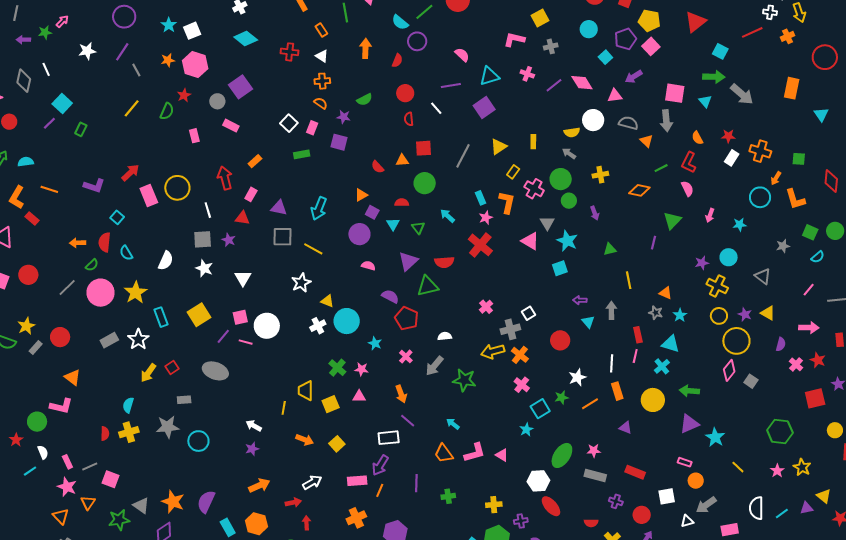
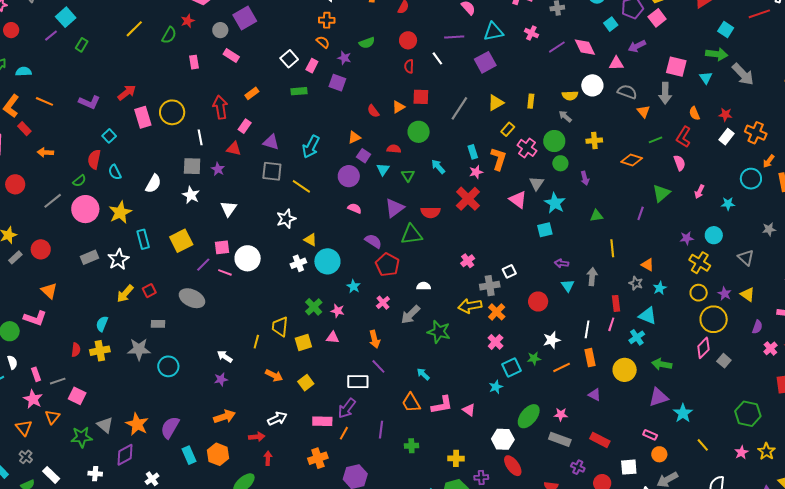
orange triangle: (402, 160) -> (398, 107), turned -32
orange arrow: (78, 243) -> (45, 152), moved

